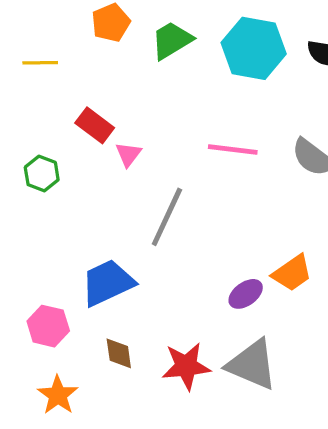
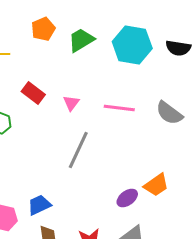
pink triangle: (128, 154) -> (71, 103), moved
blue trapezoid: (108, 283) -> (39, 205), moved, size x0.7

